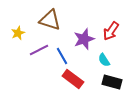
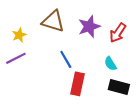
purple star: (84, 39) -> (89, 27), moved
purple line: (39, 50) -> (16, 58), moved
red rectangle: (73, 79) -> (77, 84), turned 65

